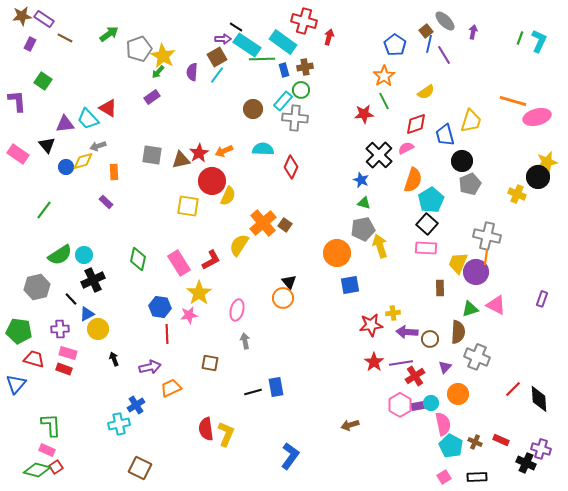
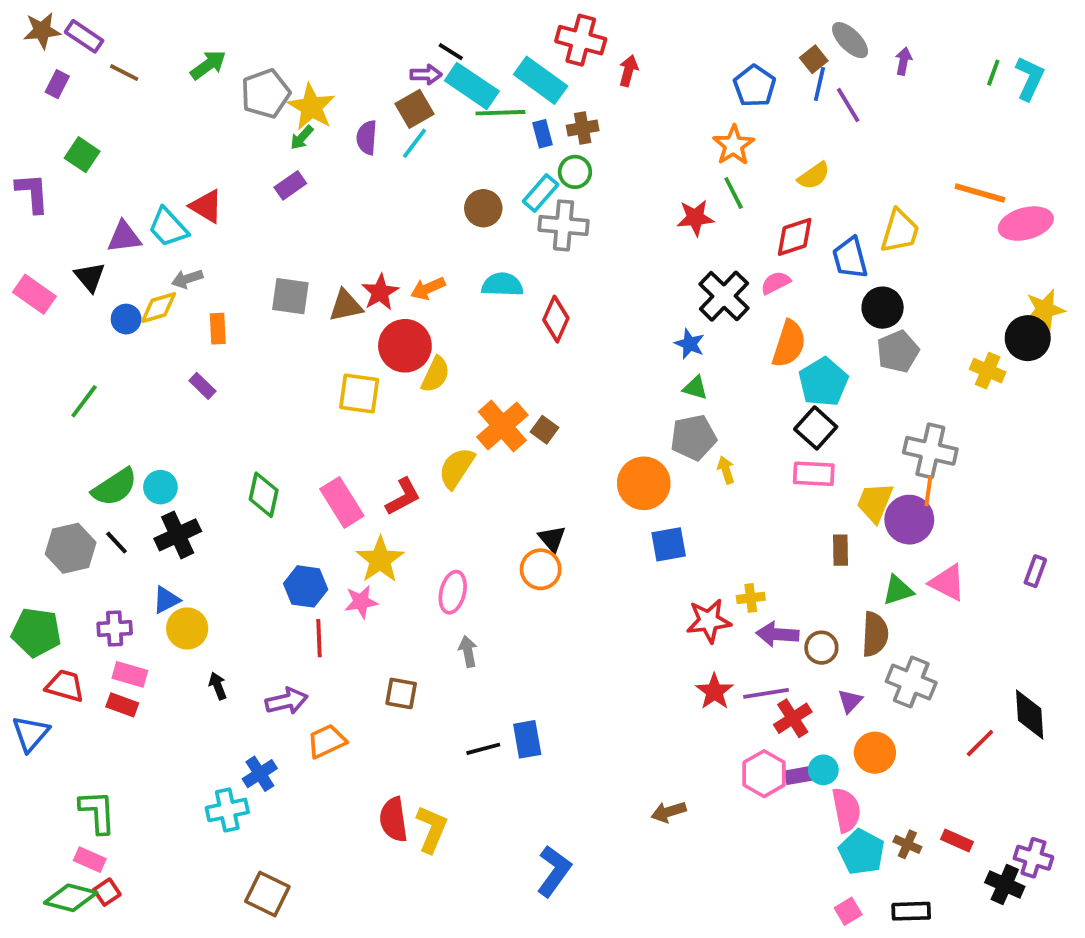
yellow arrow: (380, 246) -> (726, 470), size x0.6
black line: (71, 299) -> (117, 543), moved
black diamond: (539, 399) -> (1030, 714), moved

